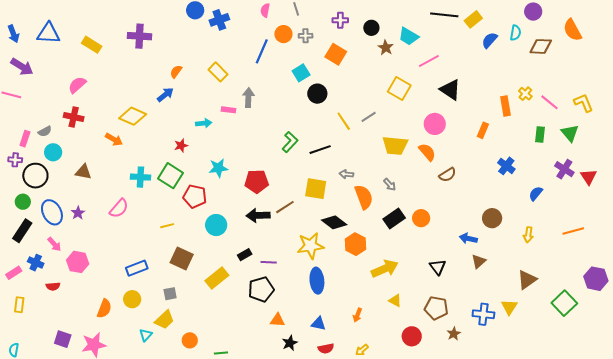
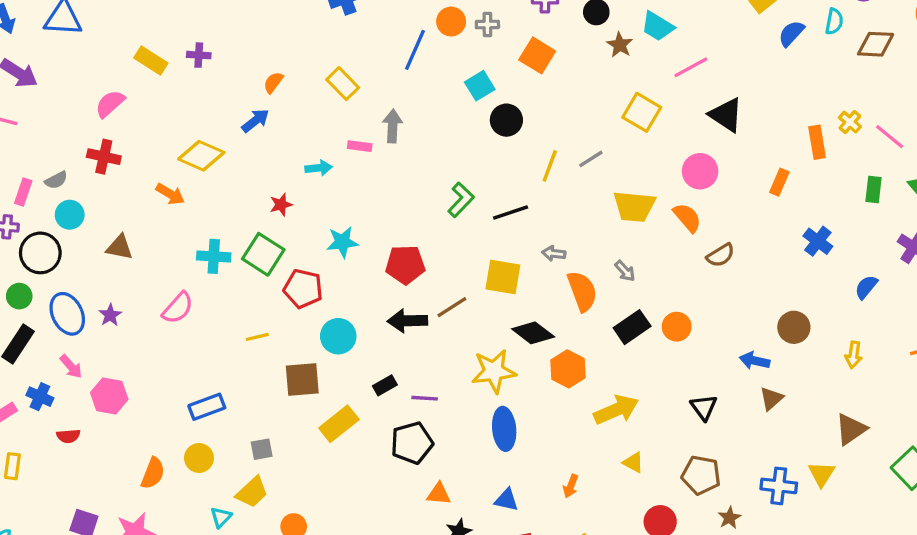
purple cross: (140, 36) -> (199, 55), moved, size x0.6
yellow rectangle: (92, 45) -> (151, 60), moved
yellow line: (344, 121) -> (550, 166), turned 54
brown square: (182, 258) -> (302, 379), moved, turned -30

